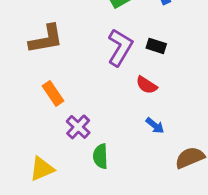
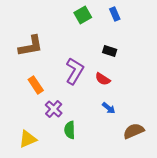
purple L-shape: (120, 47) -> (75, 71), moved

